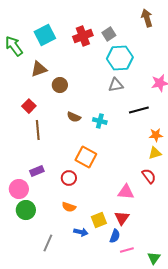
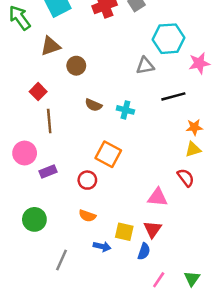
cyan hexagon: (120, 58) -> (169, 39), moved
pink circle: (19, 189) -> (25, 153), moved
yellow square: (99, 220) -> (124, 232), turned 35
pink line: (127, 250) -> (159, 280), moved, turned -40

